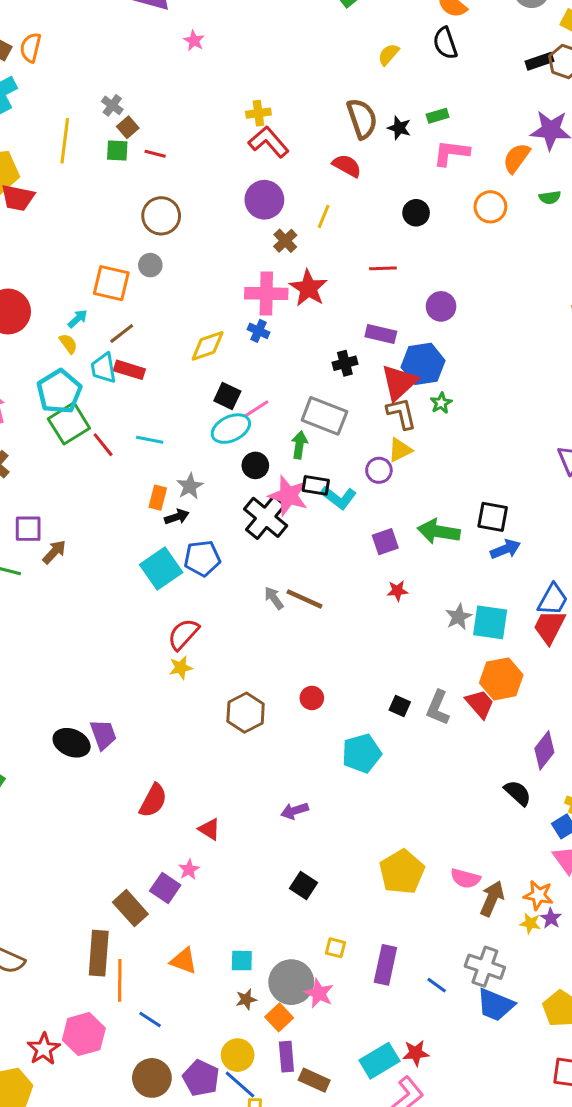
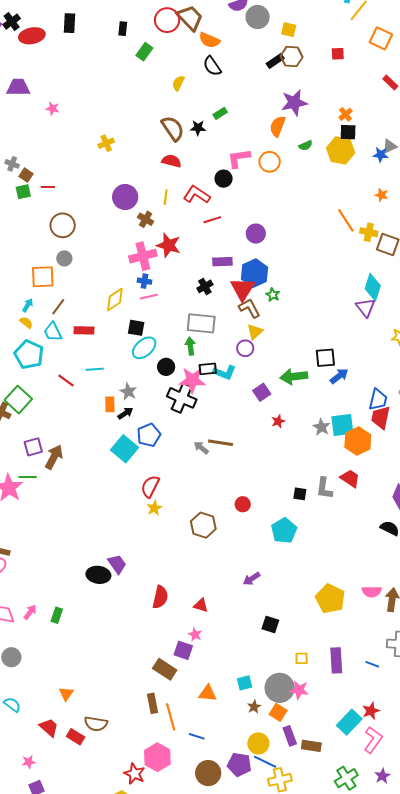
red L-shape: (269, 142) -> (197, 195), moved
pink L-shape: (451, 153) -> (239, 158), moved
red rectangle: (129, 370) -> (84, 330), moved
pink line: (256, 409) -> (149, 297), moved, turned 36
green square: (69, 423) -> (18, 400), moved
brown arrow: (54, 552) -> (54, 457), size x1.4
orange hexagon: (501, 679) -> (358, 441), moved
brown rectangle: (99, 953) -> (153, 703), size x0.7

